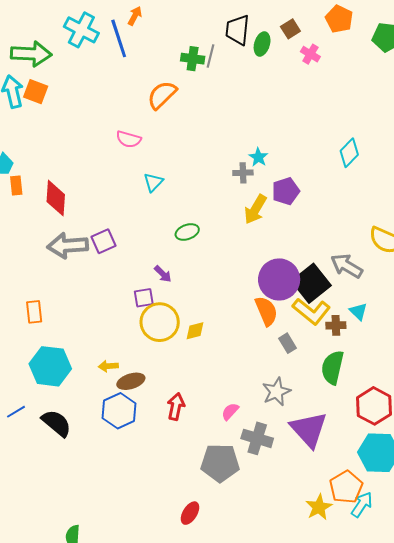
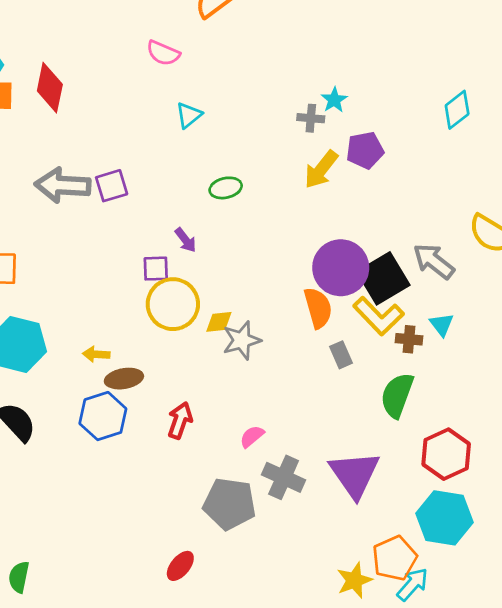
red diamond: (56, 198) -> (50, 88), moved
gray star: (276, 392) -> (242, 340), moved

